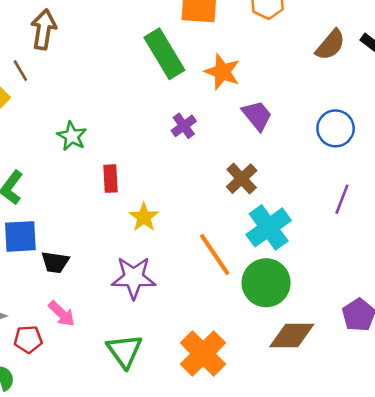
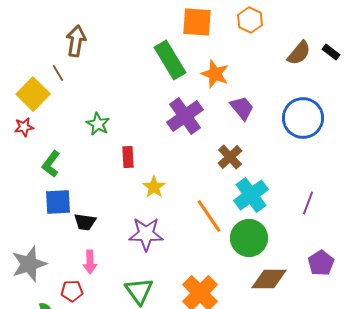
purple cross: (184, 126) -> (185, 116), size x1.8
blue circle: (336, 128) -> (303, 118), size x1.4
purple line: (342, 199) -> (308, 203), moved
pink arrow: (62, 314) -> (90, 262), turned 45
red pentagon: (28, 339) -> (72, 291), moved

